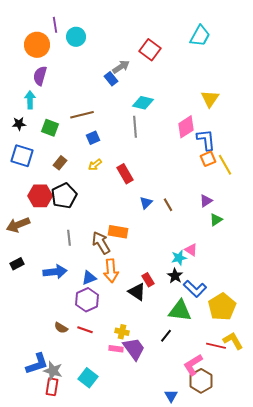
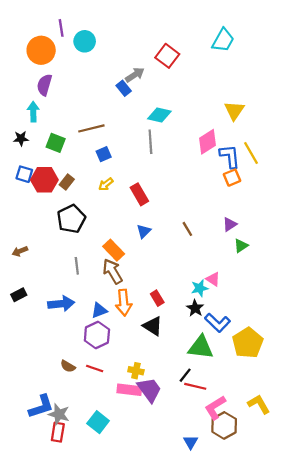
blue square: (22, 156) -> (24, 174), size x0.7
yellow line: (225, 165) -> (251, 153), moved
red hexagon: (40, 196) -> (44, 180), moved
blue triangle: (146, 203) -> (144, 231), moved
brown arrow: (18, 225) -> (20, 251), size x0.6
orange rectangle: (118, 232) -> (114, 250), moved, turned 36
red rectangle: (148, 280) -> (157, 298), moved
yellow L-shape: (233, 341) -> (259, 404), moved
red line: (216, 346) -> (195, 386), moved
pink rectangle: (116, 349) -> (129, 390), size x1.5

